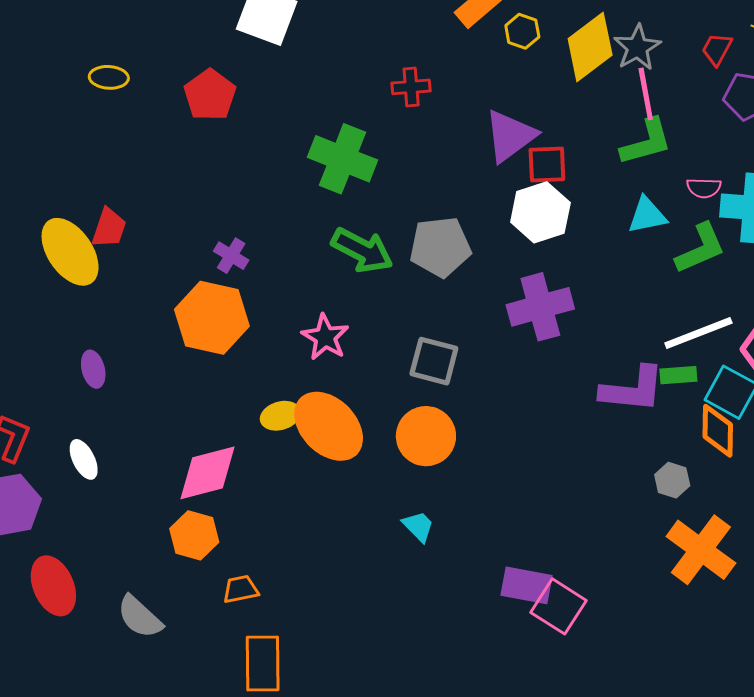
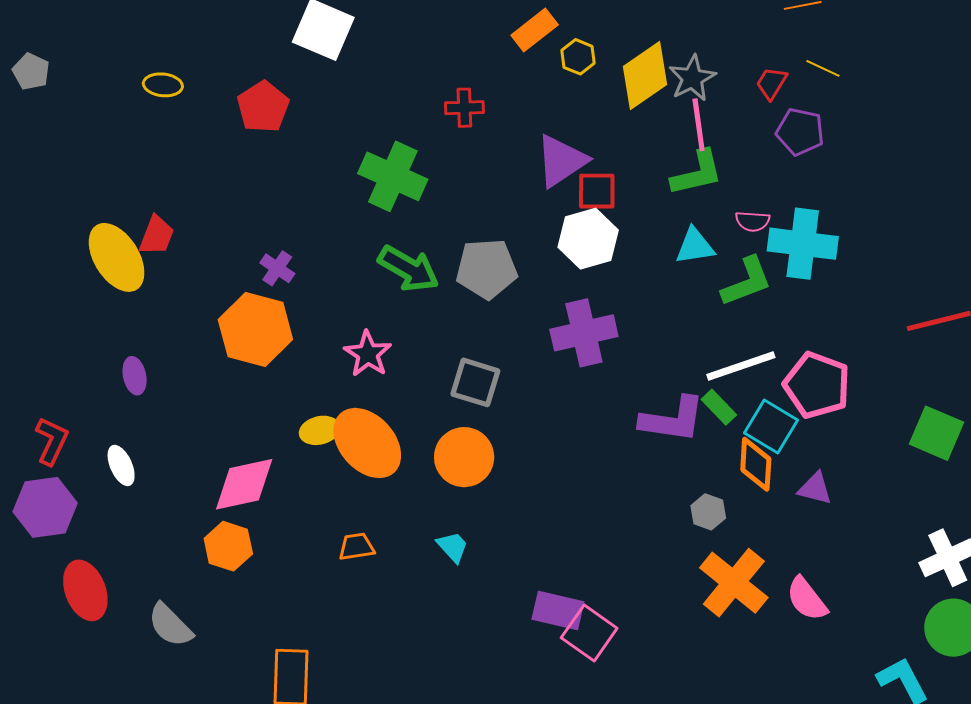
green rectangle: (678, 375) -> (719, 407), turned 48
orange trapezoid: (241, 589) -> (356, 547), moved

